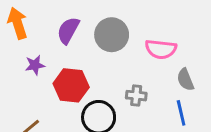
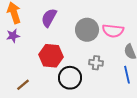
gray circle: (112, 35) -> (87, 30), moved
purple star: (35, 65) -> (13, 36), moved

